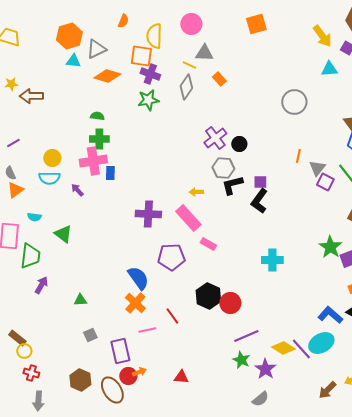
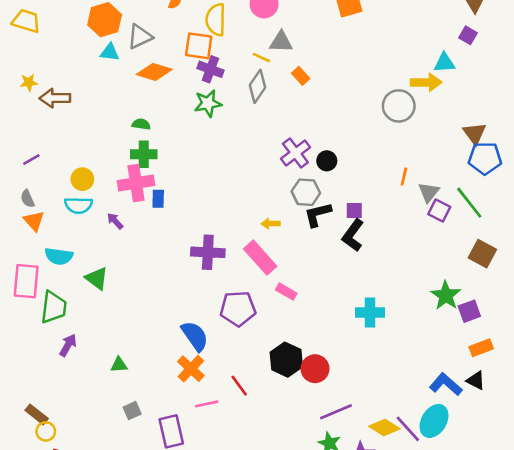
yellow arrow: (322, 36) -> (426, 82), moved, turned -55
orange triangle: (15, 190) -> (34, 221), turned -36
cyan semicircle: (34, 217) -> (59, 256), size x1.5
cyan ellipse: (321, 343) -> (434, 421), turned -30

